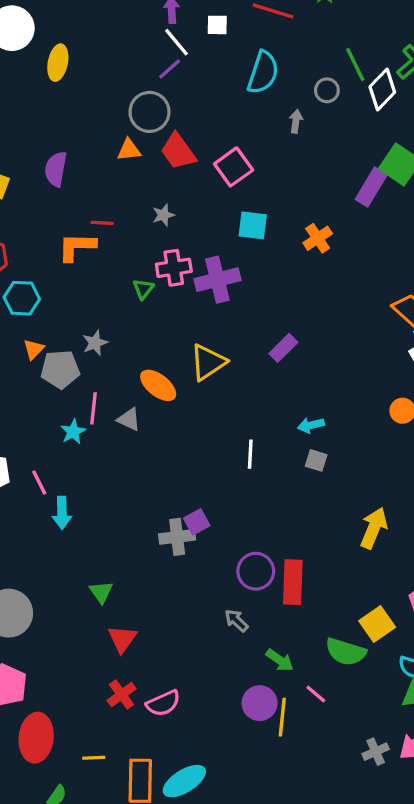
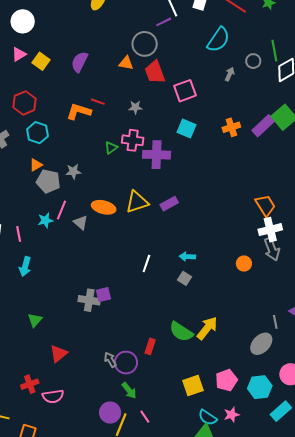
orange cross: (318, 238) -> (231, 127), moved
purple rectangle: (283, 348) -> (169, 204), moved
orange ellipse: (158, 385) -> (104, 207), turned -40
pink line: (39, 483) -> (19, 234), moved
purple circle: (256, 571) -> (126, 363), moved
red rectangle: (293, 582) -> (150, 346), size x0.6
red triangle: (122, 639) -> (58, 354), moved
green semicircle: (346, 652) -> (181, 332), moved

